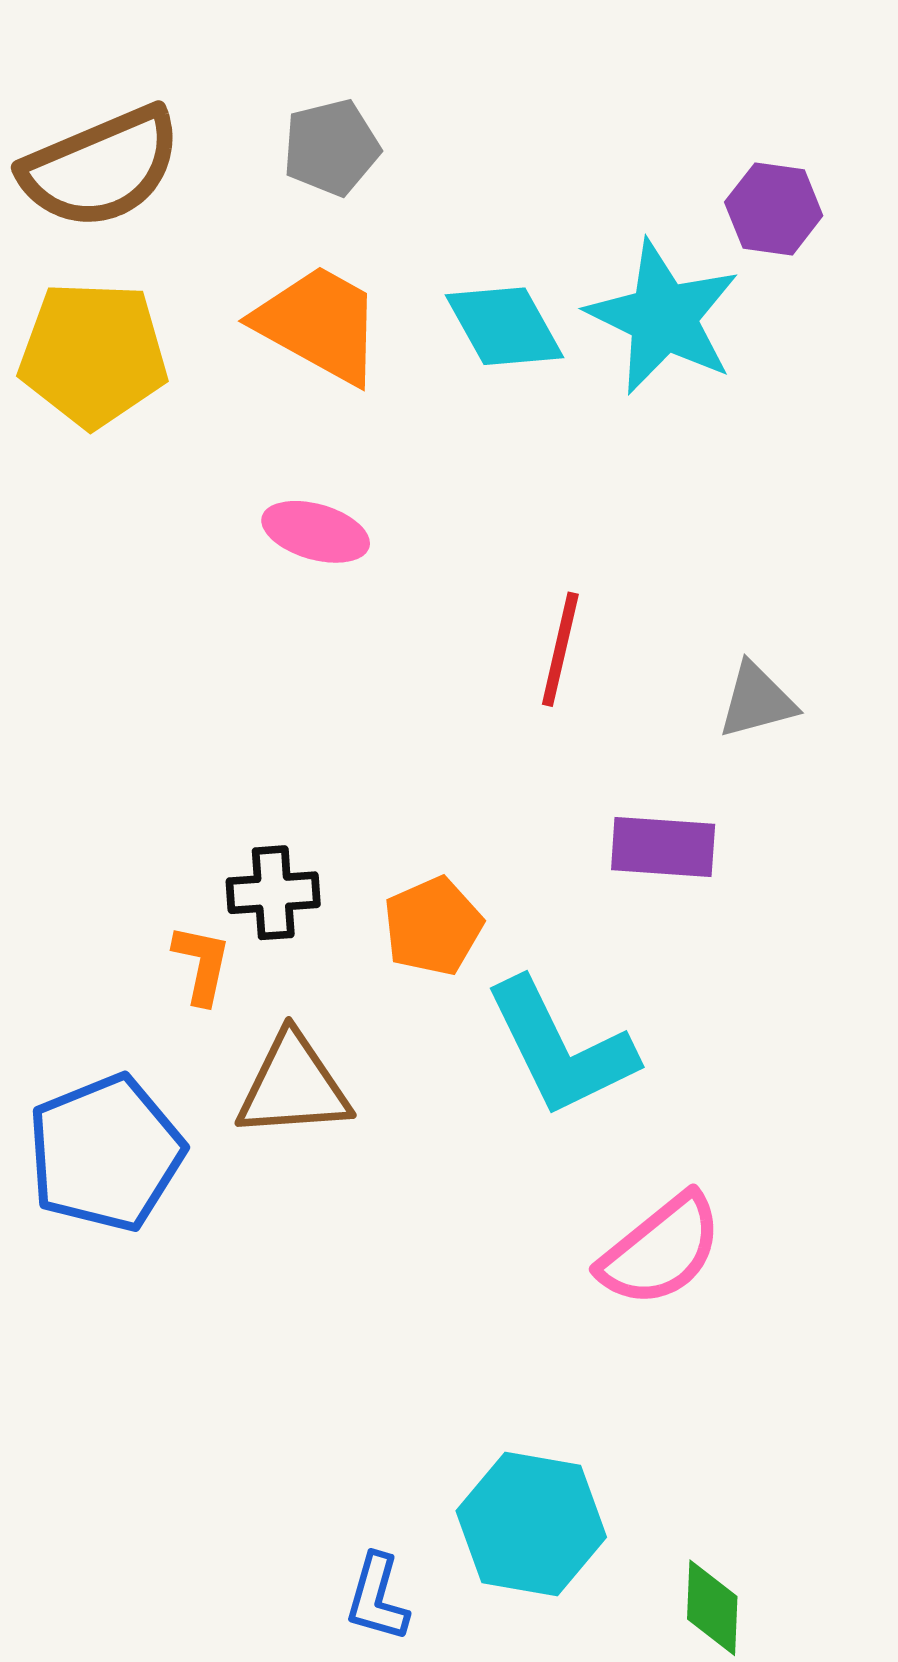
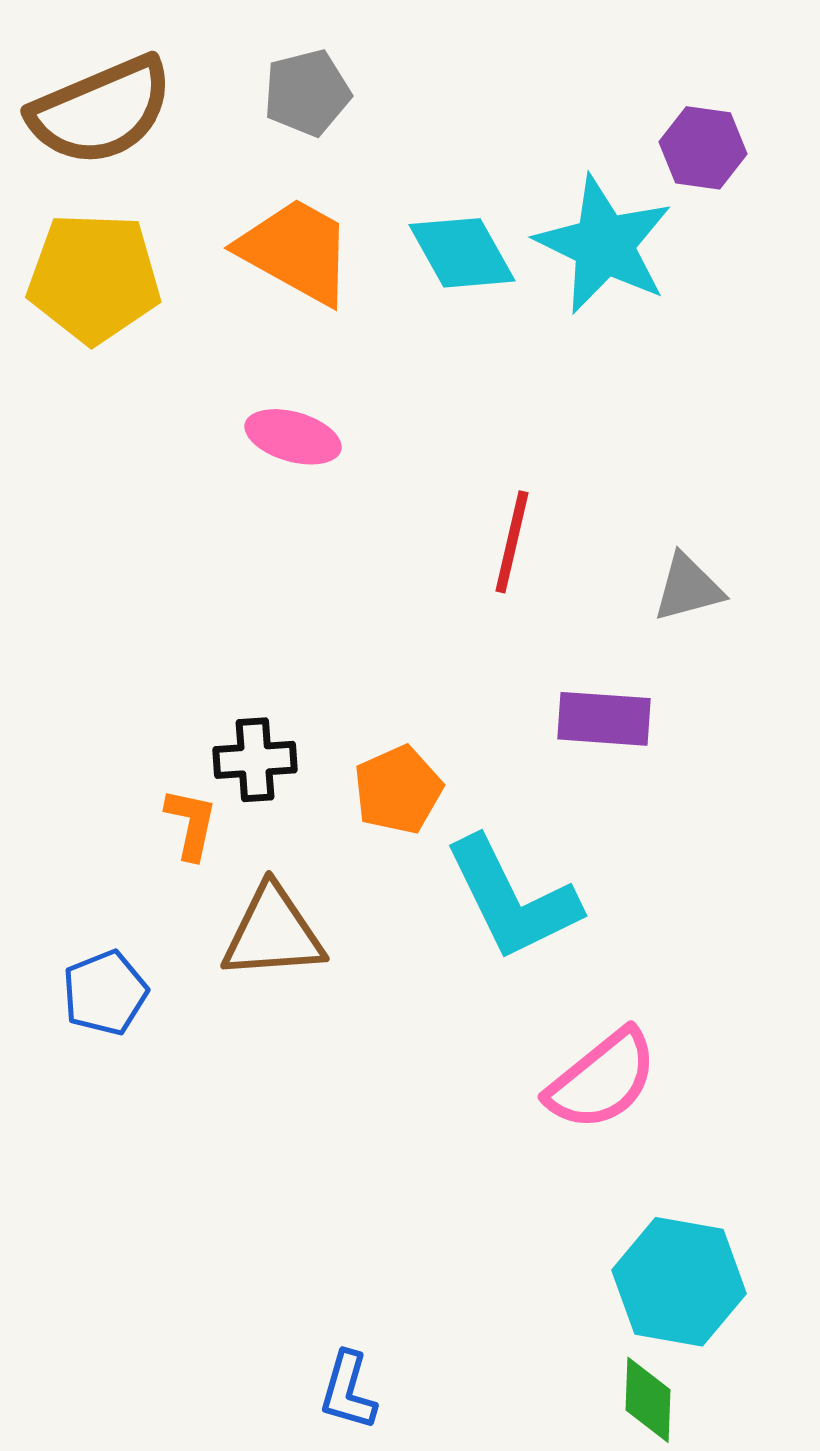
blue pentagon: (106, 1153) -> (105, 993), size x0.6
cyan hexagon: (531, 1524) -> (679, 1282), moved

